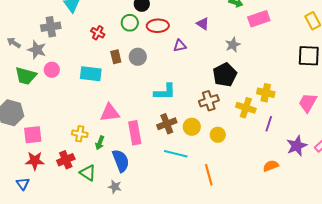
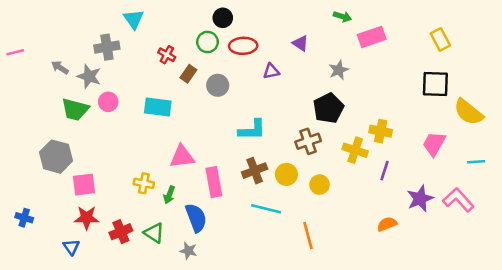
brown rectangle: (116, 57) -> (188, 74), moved, turned 48
red cross: (66, 160) -> (121, 232), moved

